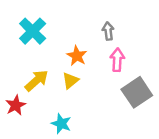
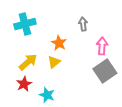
cyan cross: (33, 31) -> (25, 24), turned 30
pink arrow: (117, 60) -> (102, 46), moved
red star: (16, 105) -> (24, 84), moved

